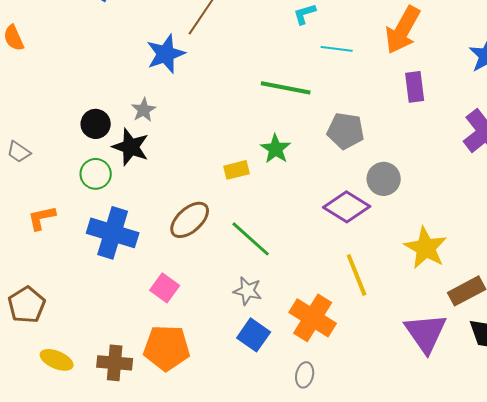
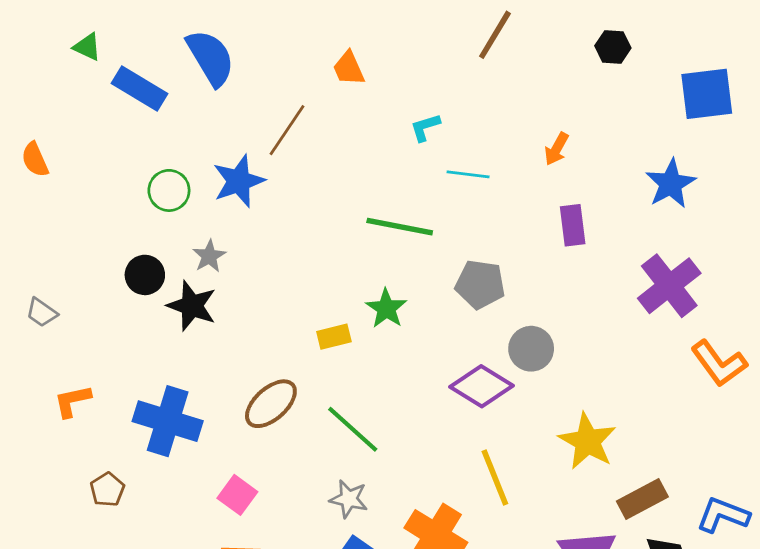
orange arrow: (403, 30) -> (557, 149), size x0.5
green circle: (96, 174) -> (169, 190), moved
brown pentagon: (27, 305) -> (107, 490), moved, size x0.7

